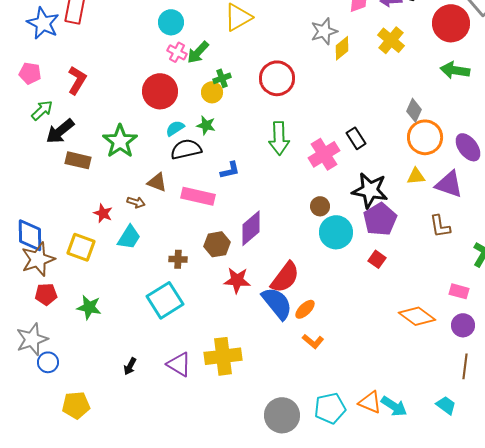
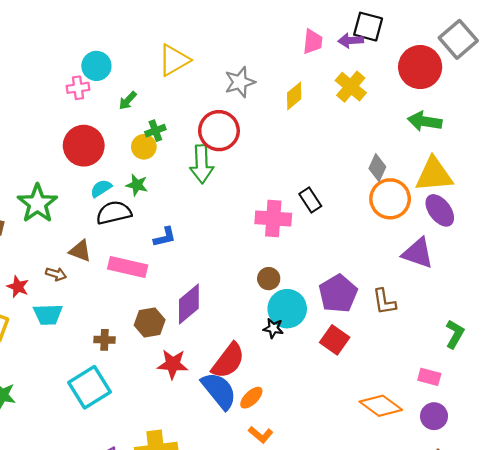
gray star: (324, 31) -> (240, 82), moved
pink cross: (177, 52) -> (78, 88), moved, turned -36
green arrow: (198, 52) -> (128, 101), size x0.7
green arrow: (279, 138) -> (202, 164), moved
pink cross: (324, 154) -> (273, 218), turned 36
yellow triangle: (416, 176) -> (434, 175), moved, size x1.8
black star: (370, 190) -> (273, 328), moved, size x0.5
brown L-shape: (440, 226) -> (384, 302), moved
cyan trapezoid: (129, 237) -> (48, 314), turned 56
red square: (377, 259) -> (335, 340), size x1.4

